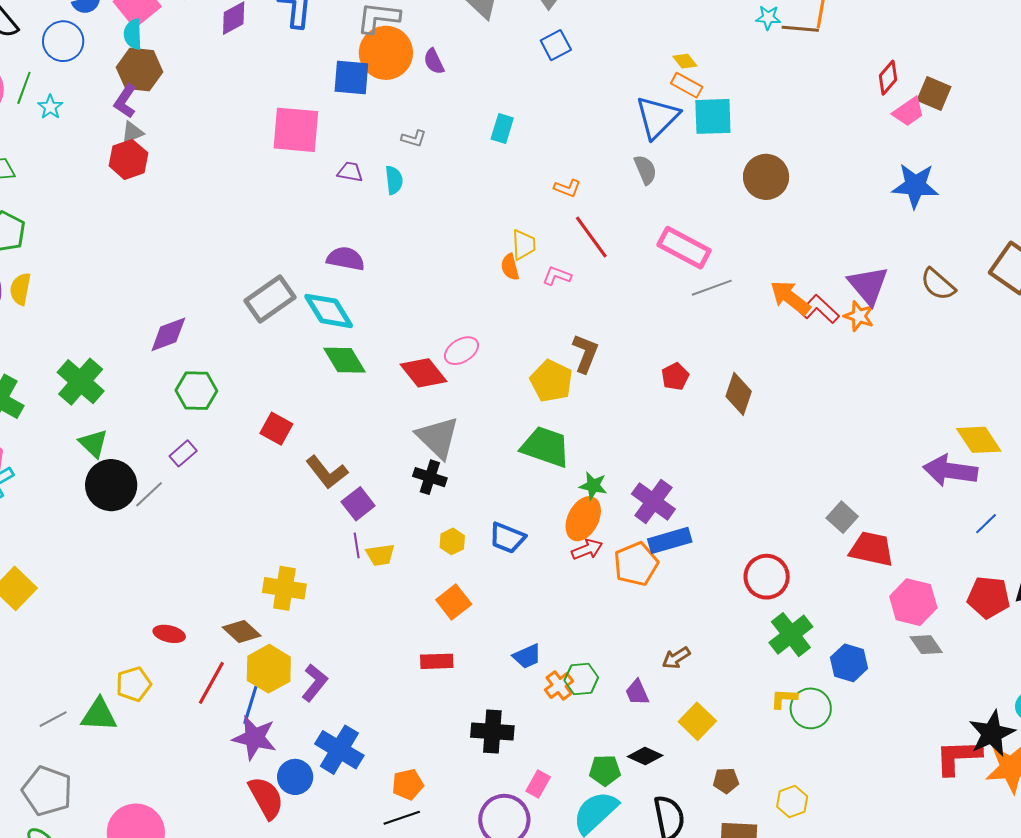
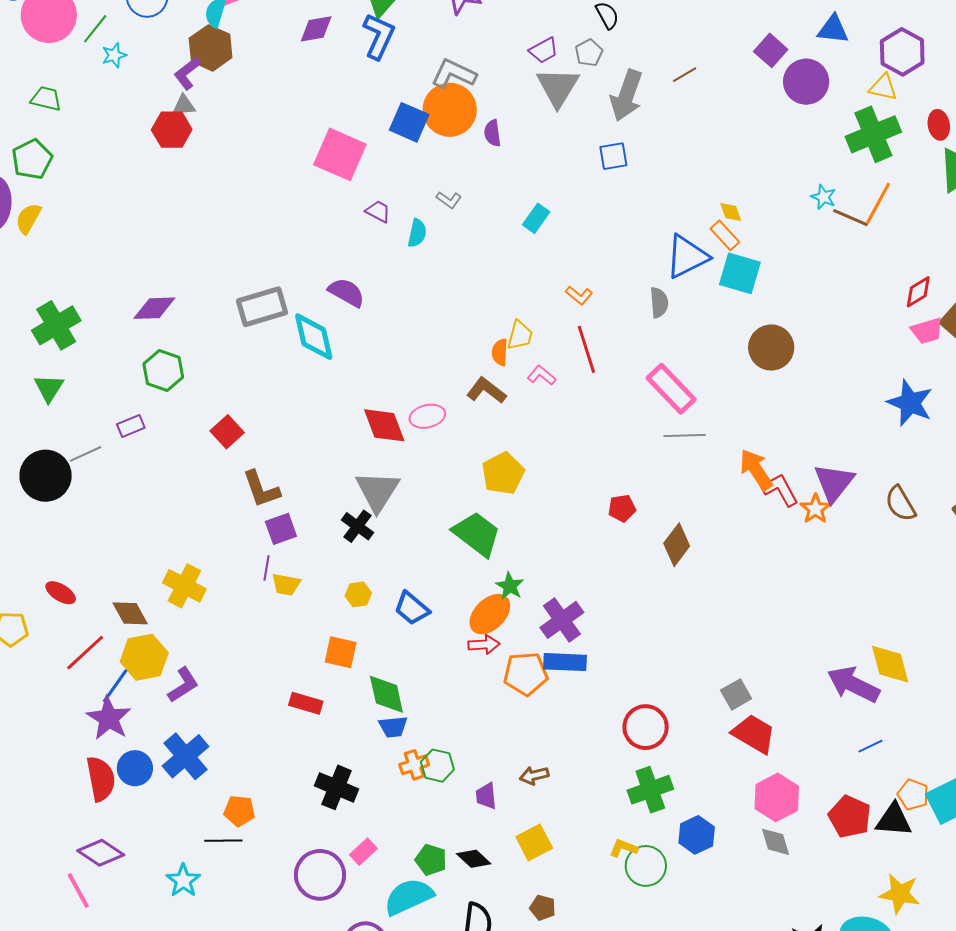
brown L-shape: (585, 353) -> (486, 391), moved, turned -93
green diamond: (344, 360) -> (386, 694), moved
black circle: (111, 485) -> (46, 476), moved
orange square: (454, 602) -> (341, 652), turned 32

